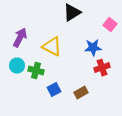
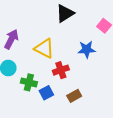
red cross: (102, 68) -> (61, 70), moved
green cross: (36, 71) -> (29, 82), moved

